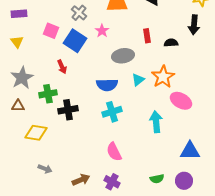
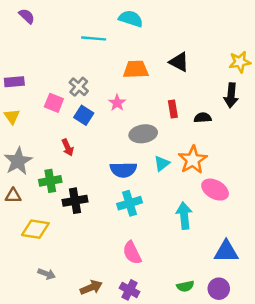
gray cross: (79, 13) -> (79, 87), moved
blue square: (75, 41) -> (84, 115), size x0.7

